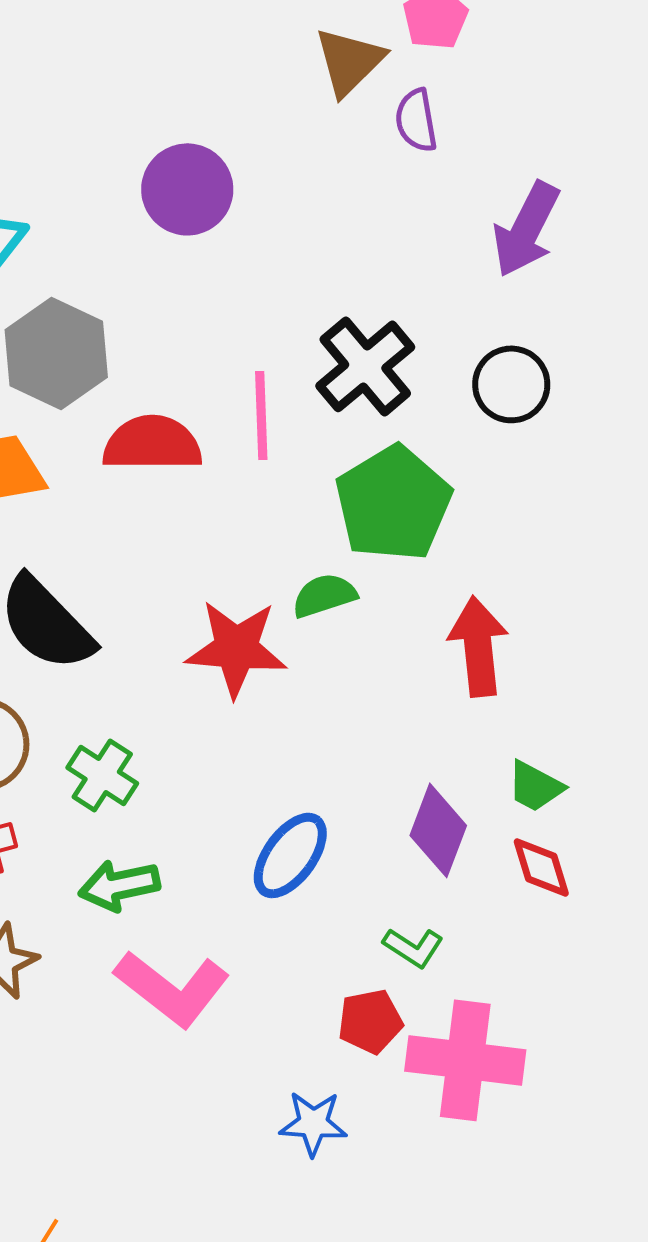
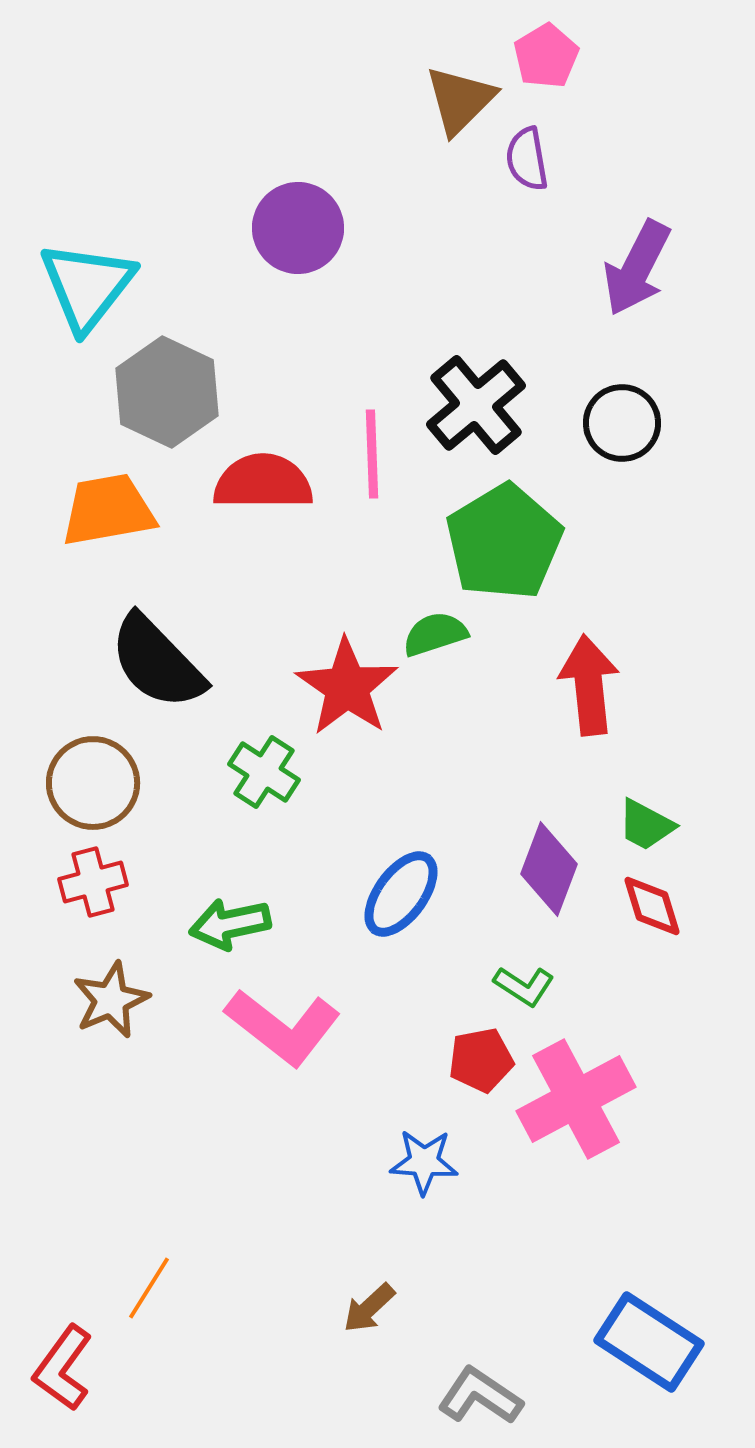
red star: (236, 648) -> (347, 687), turned 30
green cross: (102, 775) -> (264, 772), moved
pink cross: (465, 1060) -> (576, 1099), turned -35

